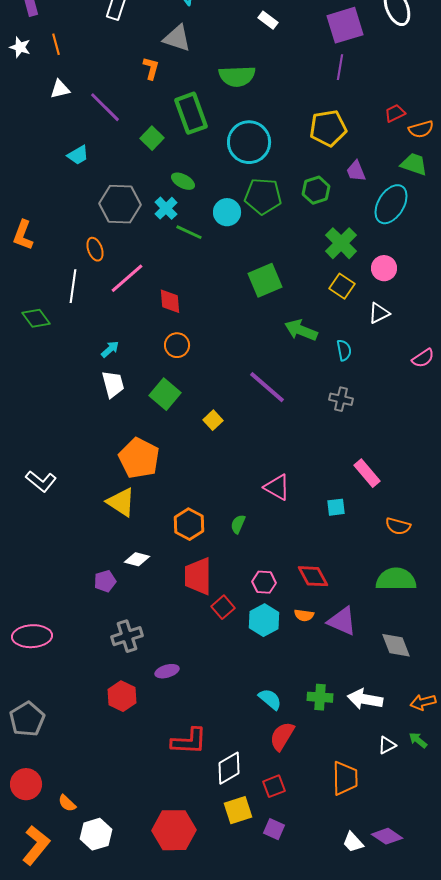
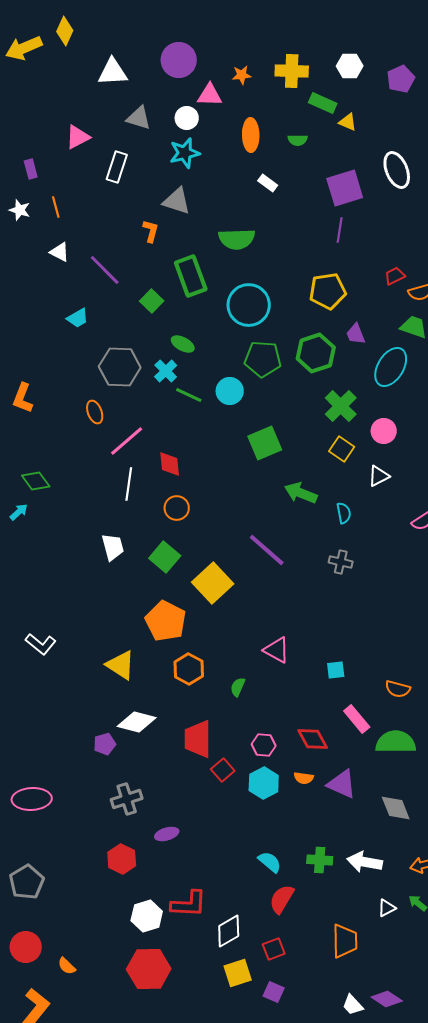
white triangle: (60, 89) -> (60, 252), turned 40
green hexagon: (316, 190) -> (316, 353), size x1.4
cyan circle: (227, 212) -> (230, 391), moved
white line: (73, 286) -> (129, 484), moved
cyan arrow: (110, 349) -> (19, 512), moved
yellow square: (213, 420) -> (213, 583), size x2.0
orange pentagon: (139, 458) -> (166, 621), moved
pink rectangle: (367, 473) -> (357, 719), moved
orange hexagon: (189, 524) -> (189, 669), moved
white diamond: (137, 559) -> (137, 722), size x1.5
red hexagon: (174, 830) -> (149, 969), moved
white hexagon: (96, 834) -> (147, 916), moved

